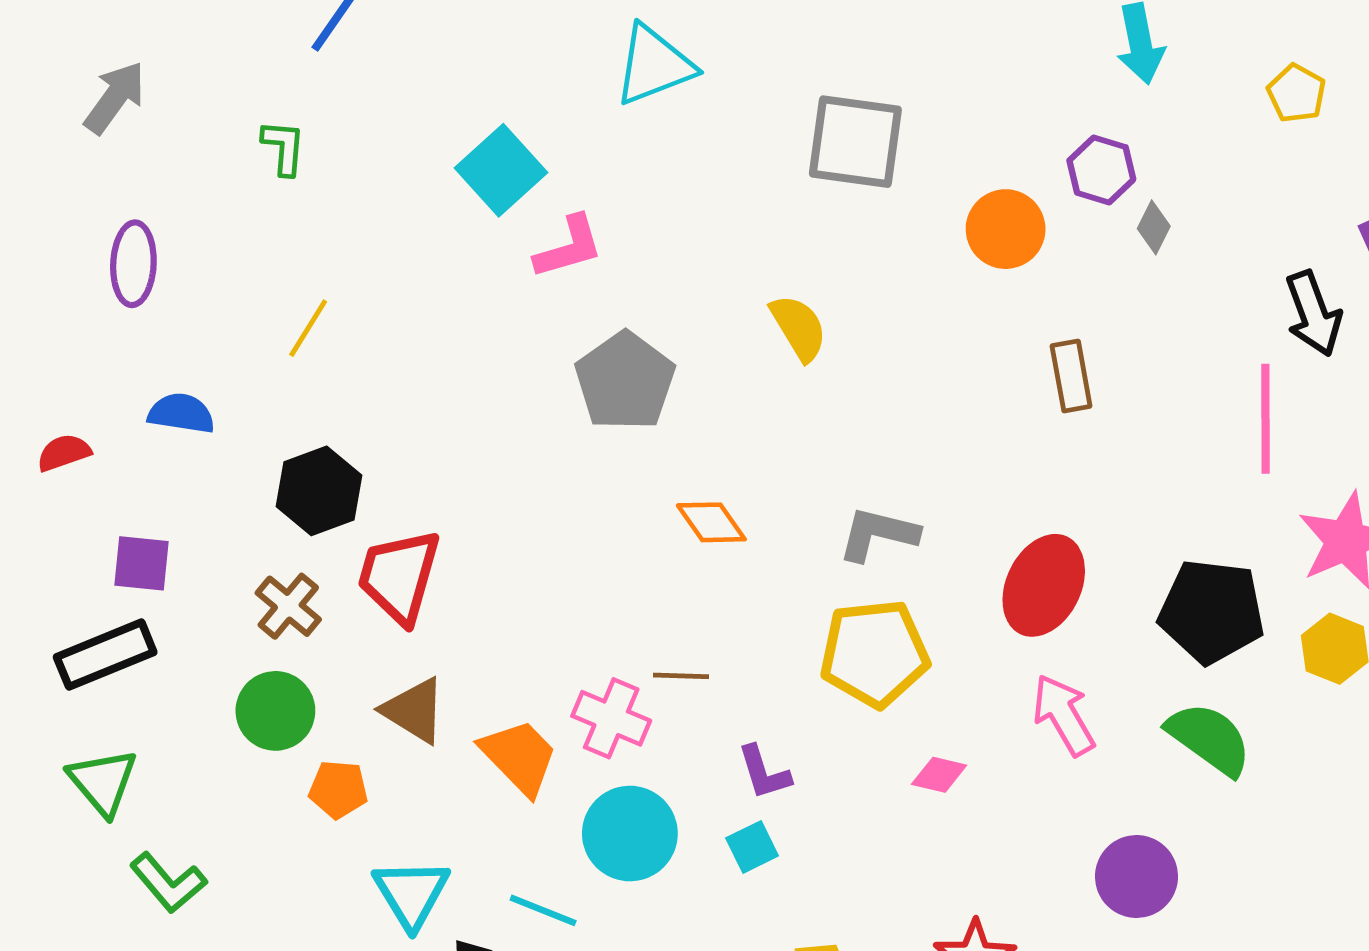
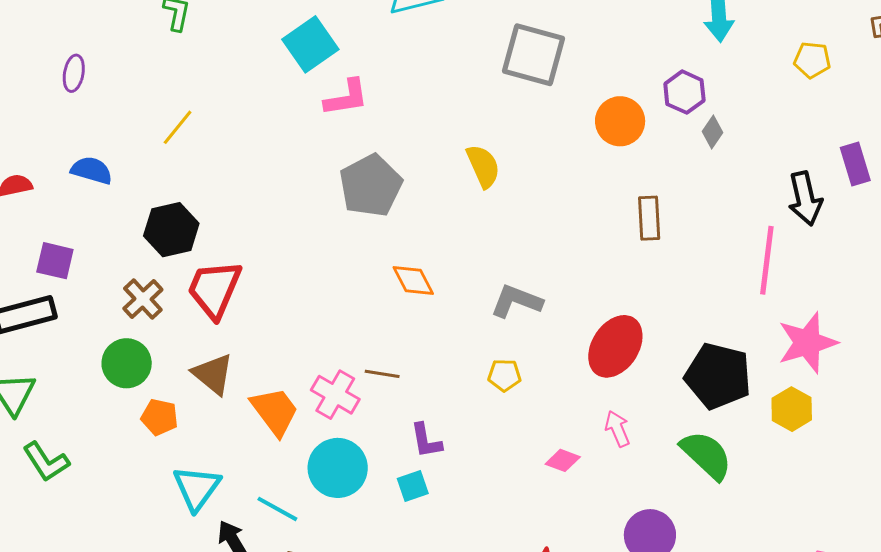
yellow pentagon: (1296, 93) -> (812, 60), turned -30
purple ellipse: (133, 264) -> (74, 73), size x0.7
yellow pentagon: (874, 653) -> (504, 375), size x0.5
pink arrow: (1064, 715) -> (617, 429), size x0.7
pink diamond: (939, 775) -> (563, 460), moved

